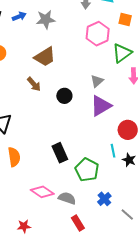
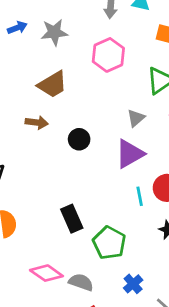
pink hexagon: (98, 34) -> (108, 55), moved
gray triangle: (97, 81) -> (136, 118), moved
brown arrow: (34, 84) -> (37, 123), turned -42
cyan line: (113, 151) -> (140, 196), moved

